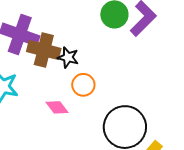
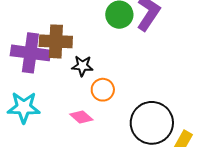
brown cross: (44, 50) -> (56, 41), moved

